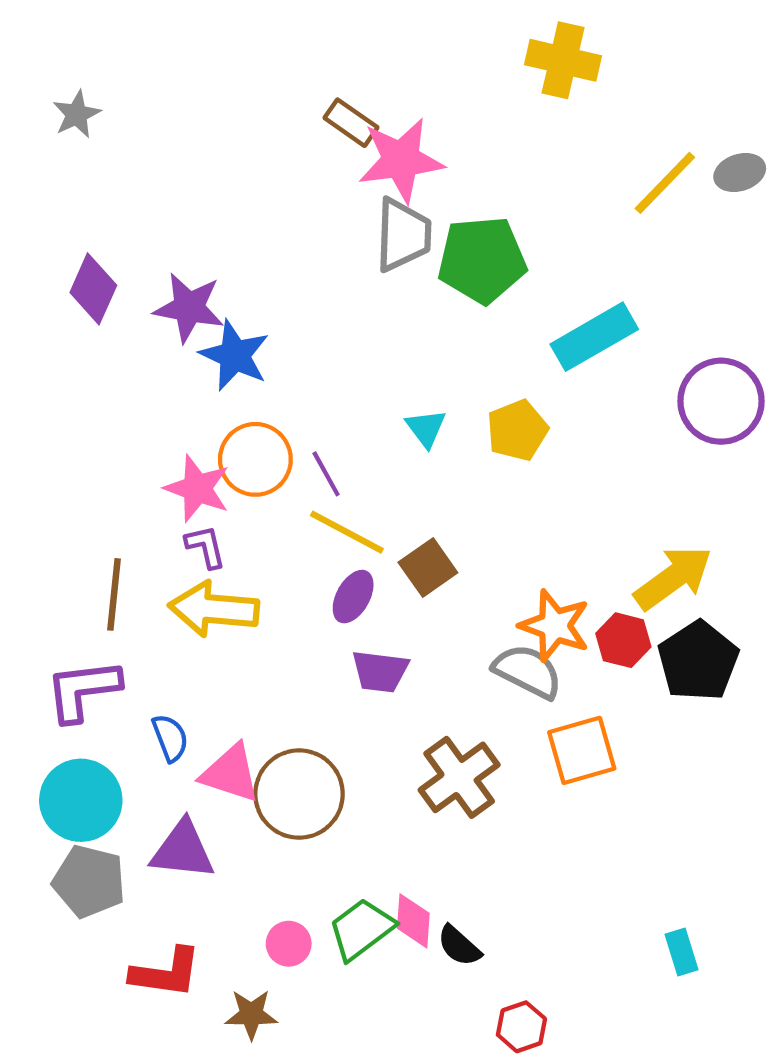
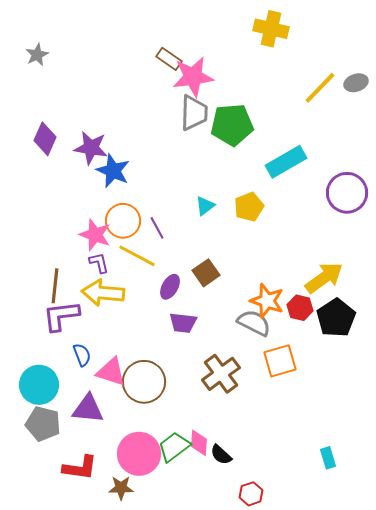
cyan triangle: (426, 428) -> (205, 206), turned 30
yellow line: (347, 532) -> (137, 256), moved
purple L-shape: (83, 690) -> (61, 316), moved
pink circle: (289, 944) -> (139, 454), size x2.0

